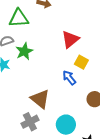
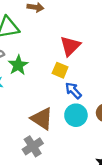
yellow square: (81, 62) -> (60, 70), moved
cyan circle: (66, 125) -> (76, 115), moved

